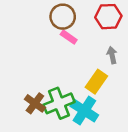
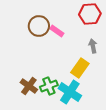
brown circle: (63, 17) -> (39, 26), moved
green cross: (59, 103) -> (49, 86), size x0.7

